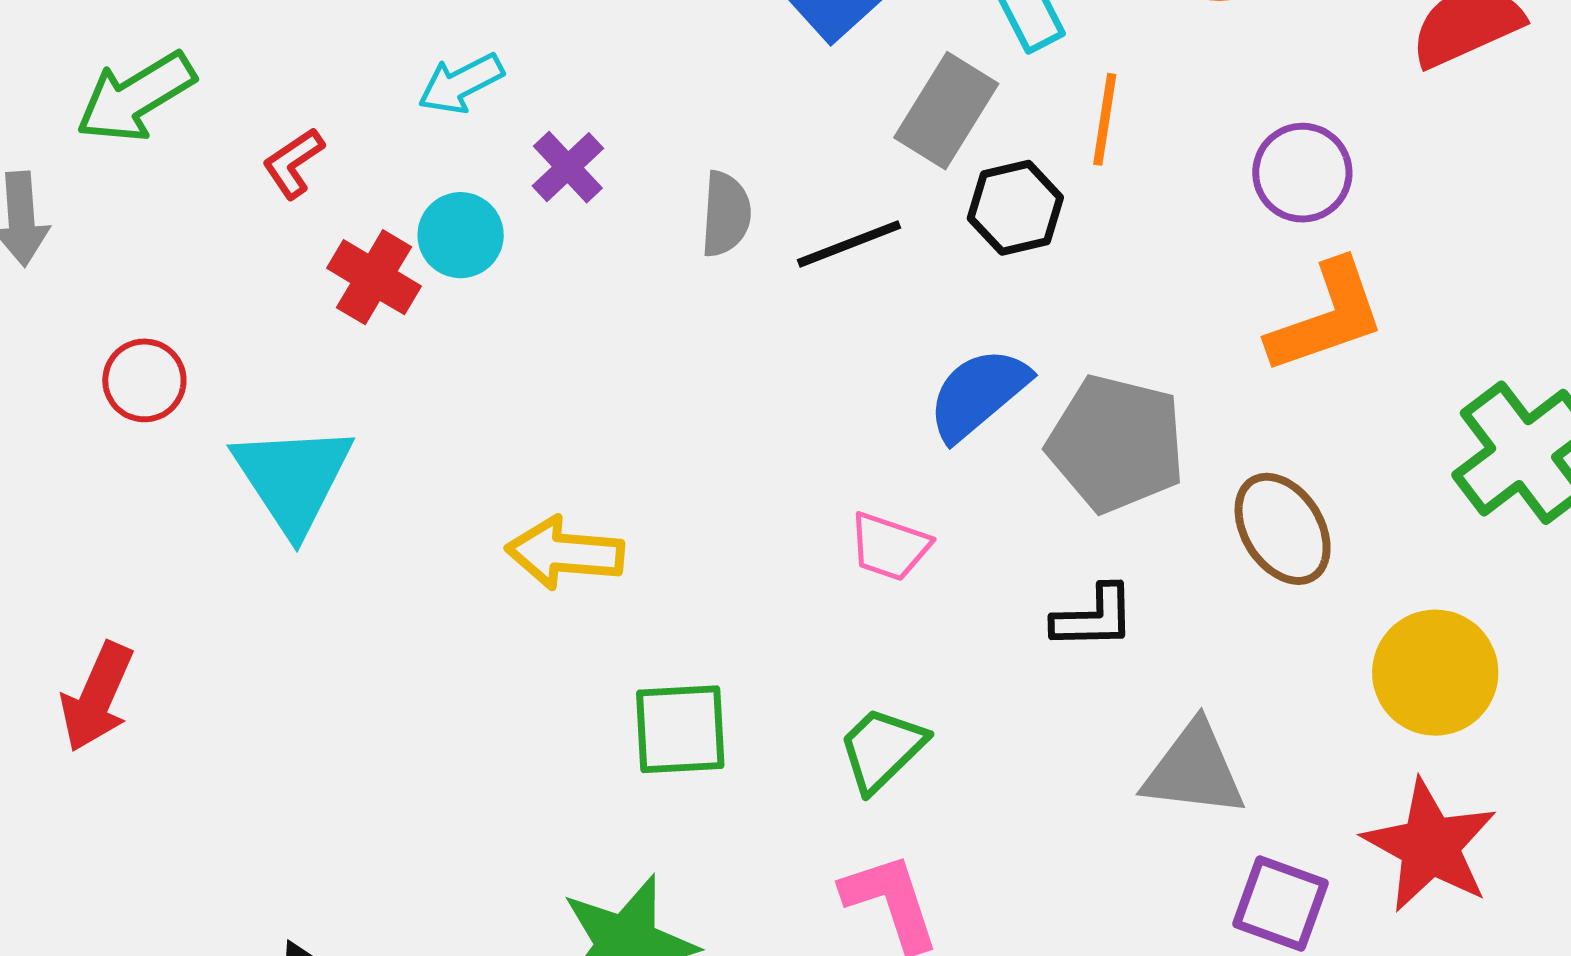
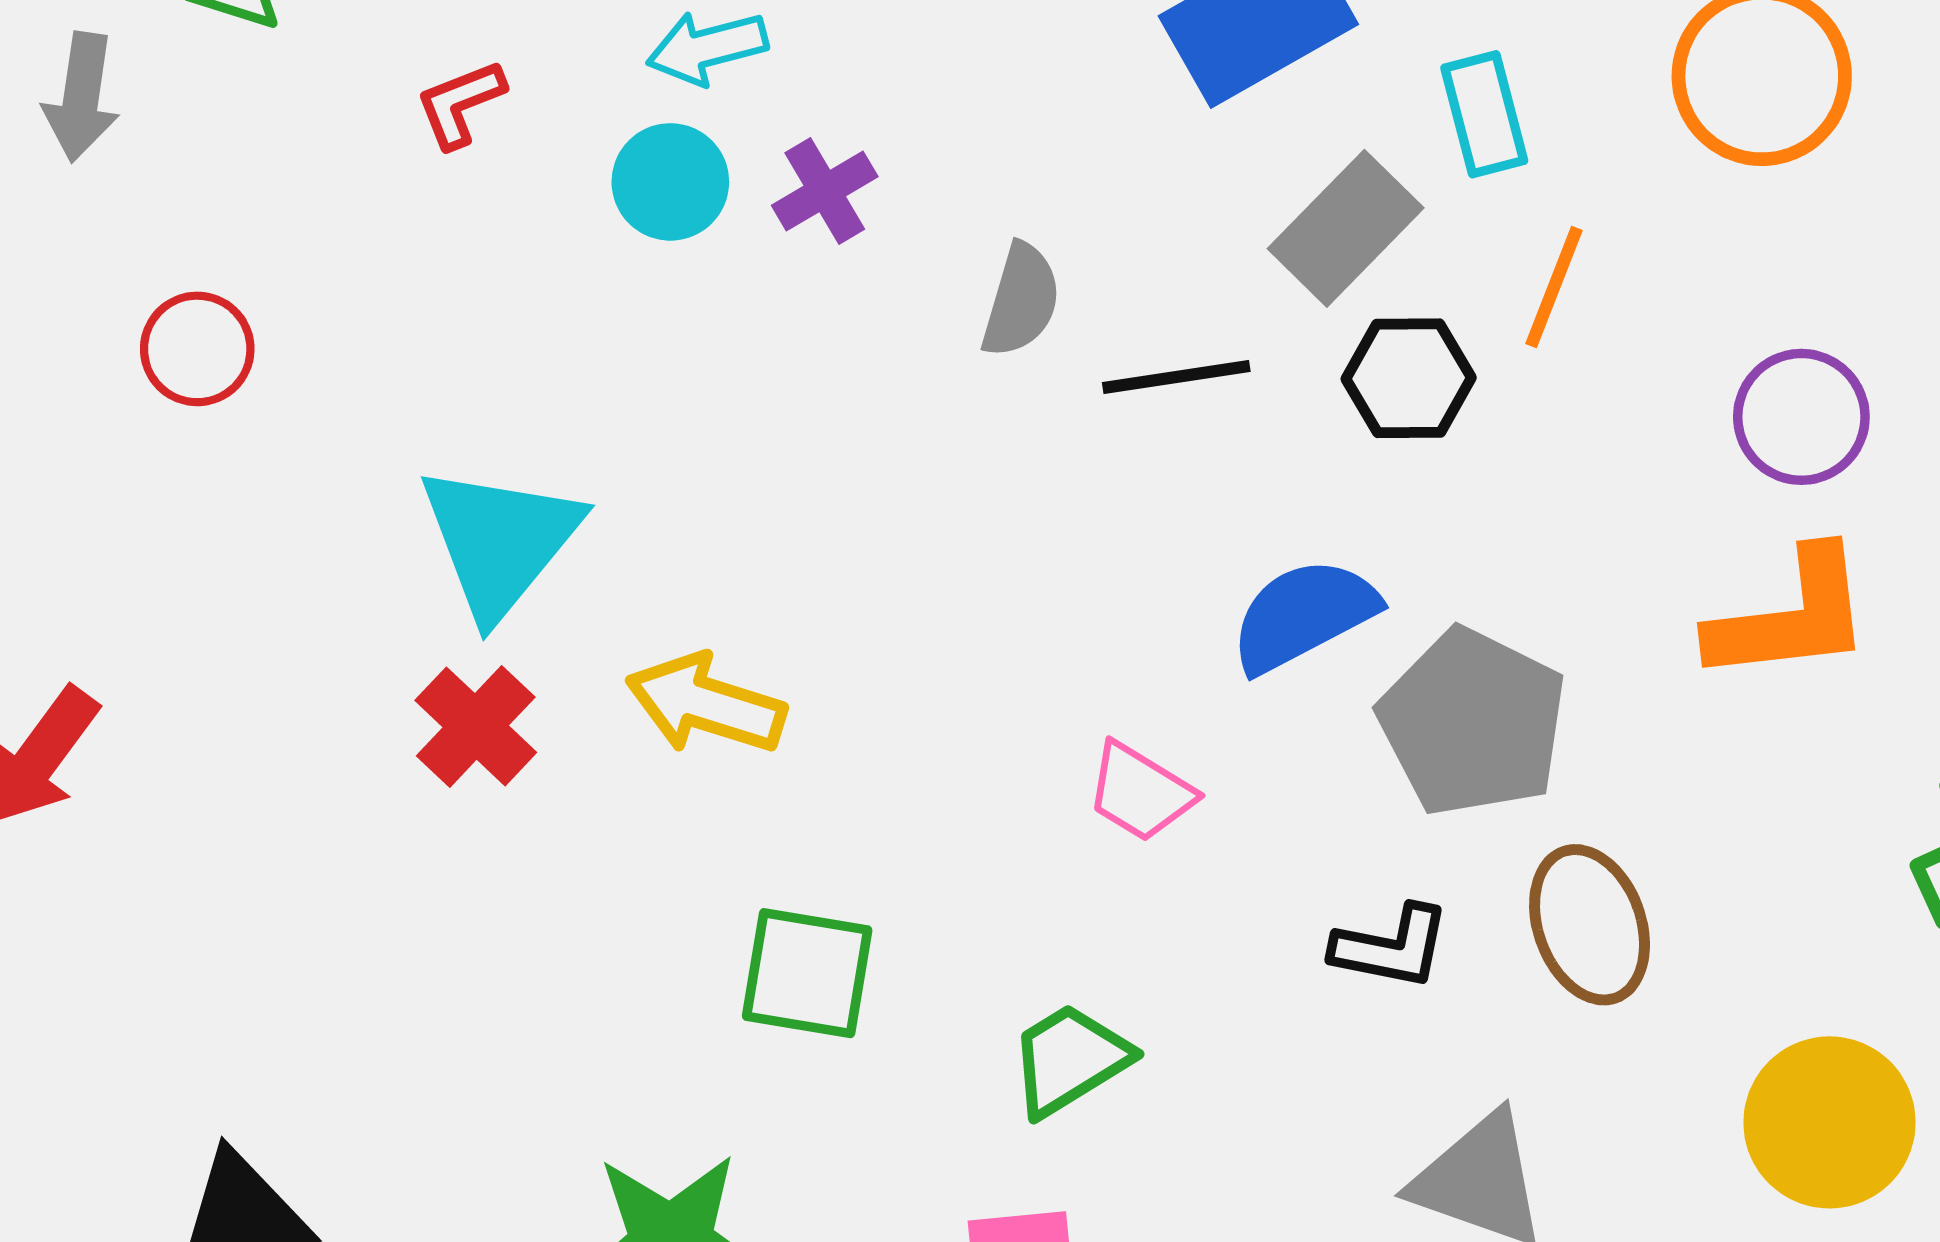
cyan circle: (461, 235) -> (670, 182), moved
red cross: (374, 277) -> (476, 726), moved
cyan triangle: (293, 478) -> (500, 541), moved
brown ellipse: (1283, 529) -> (1590, 925), moved

